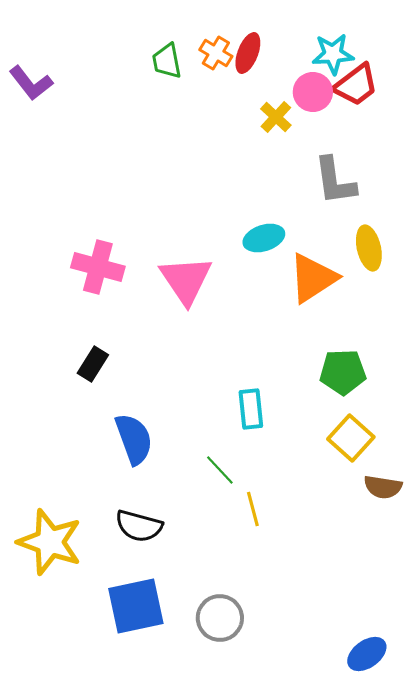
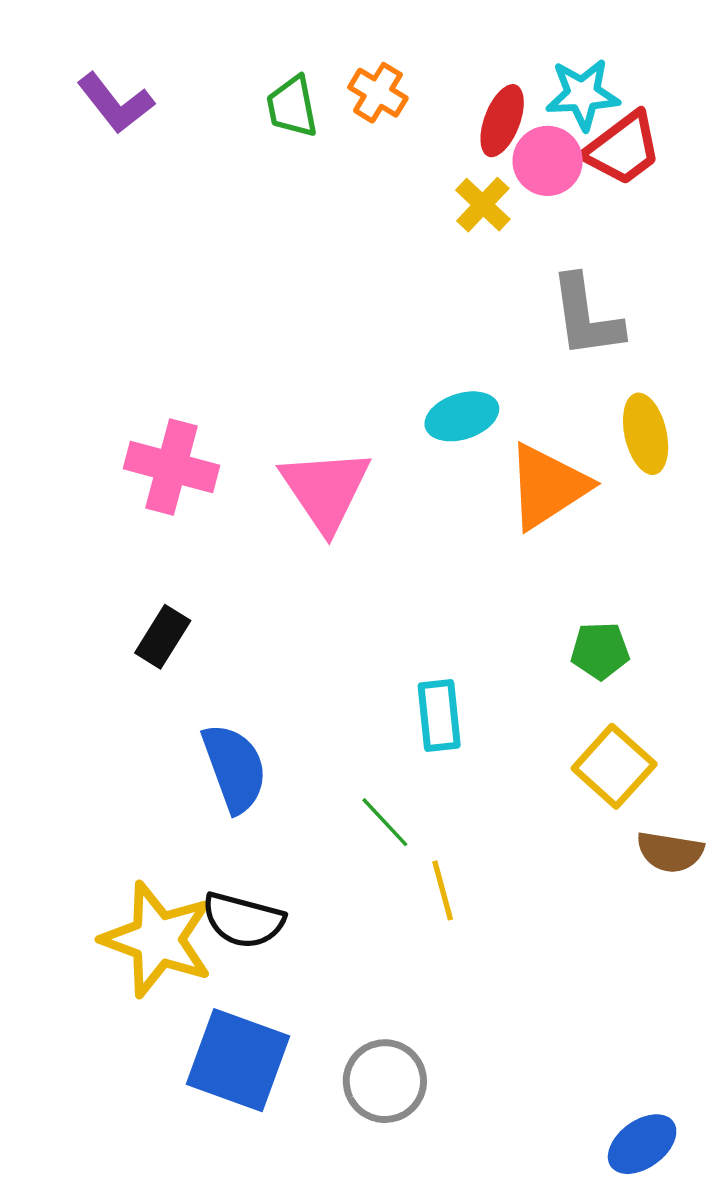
red ellipse: (248, 53) -> (502, 121), moved
purple L-shape: (31, 83) -> (115, 103), moved
green pentagon: (343, 372) -> (600, 651), size x0.7
yellow star: (50, 542) -> (157, 939), moved
blue square: (136, 606) -> (238, 1060), turned 32

